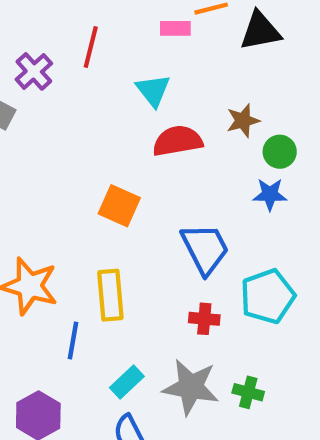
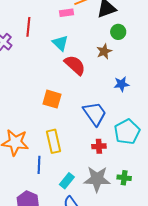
red semicircle: (178, 141) -> (75, 65), turned 60
green circle: (280, 152) -> (118, 32), moved

